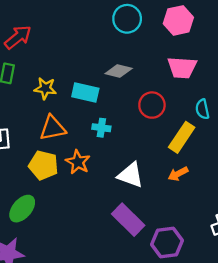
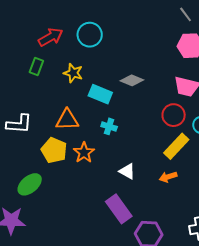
cyan circle: (127, 19) -> (90, 35), moved
yellow star: (45, 88) -> (73, 73), moved
red circle: (152, 105) -> (174, 115), moved
white triangle: (131, 175) -> (127, 171), size x0.7

